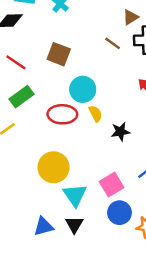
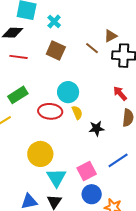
brown line: (113, 43) -> (92, 48), moved
brown square: (59, 54) -> (56, 51), moved
red line: (16, 62) -> (19, 57), moved, turned -30

